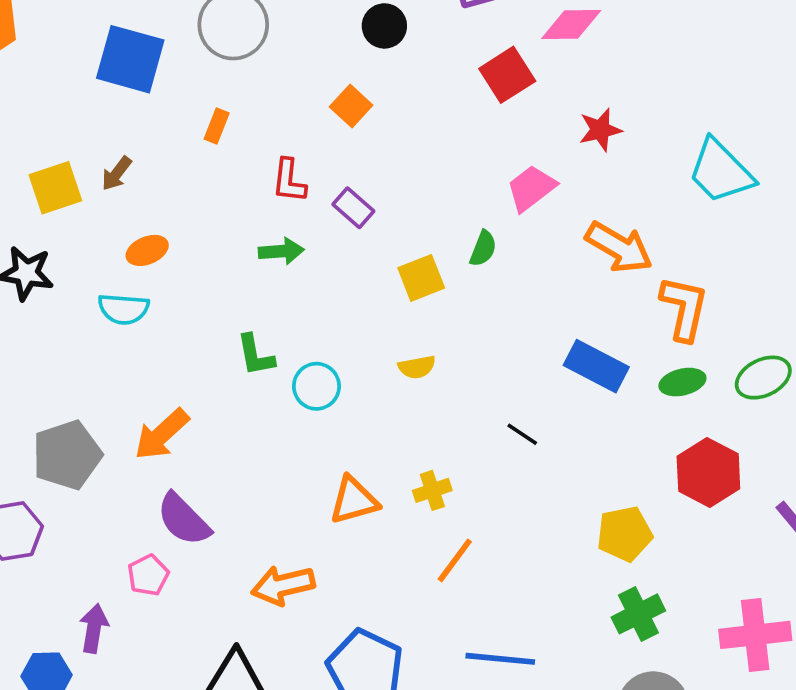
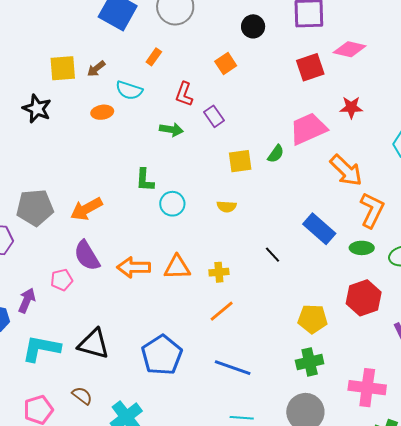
pink trapezoid: (531, 188) -> (308, 129), size x1.4
cyan semicircle: (123, 309) -> (129, 90), moved
orange arrow: (283, 585) -> (134, 267), moved

